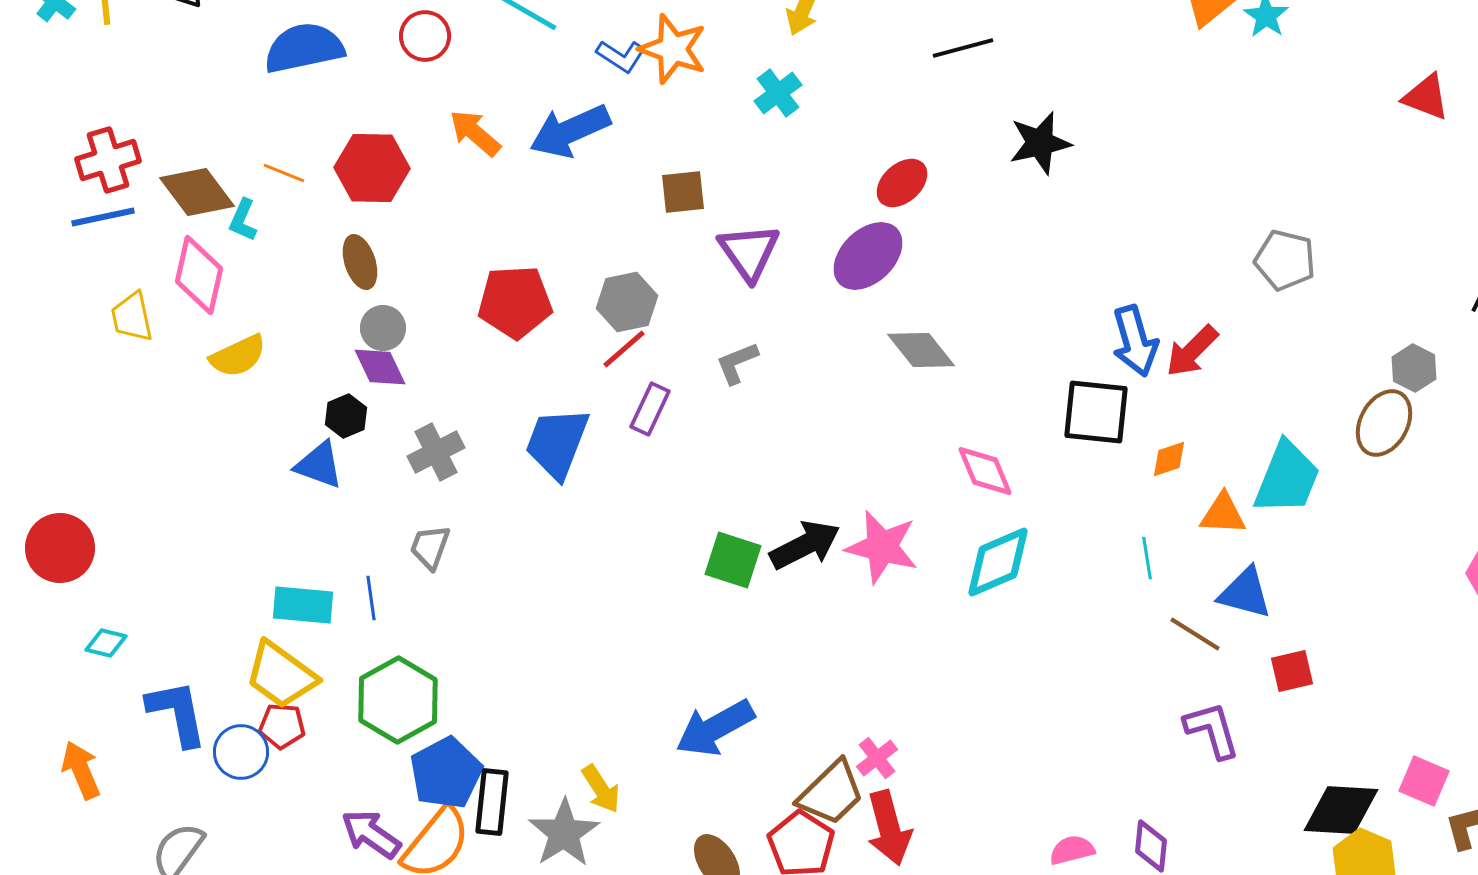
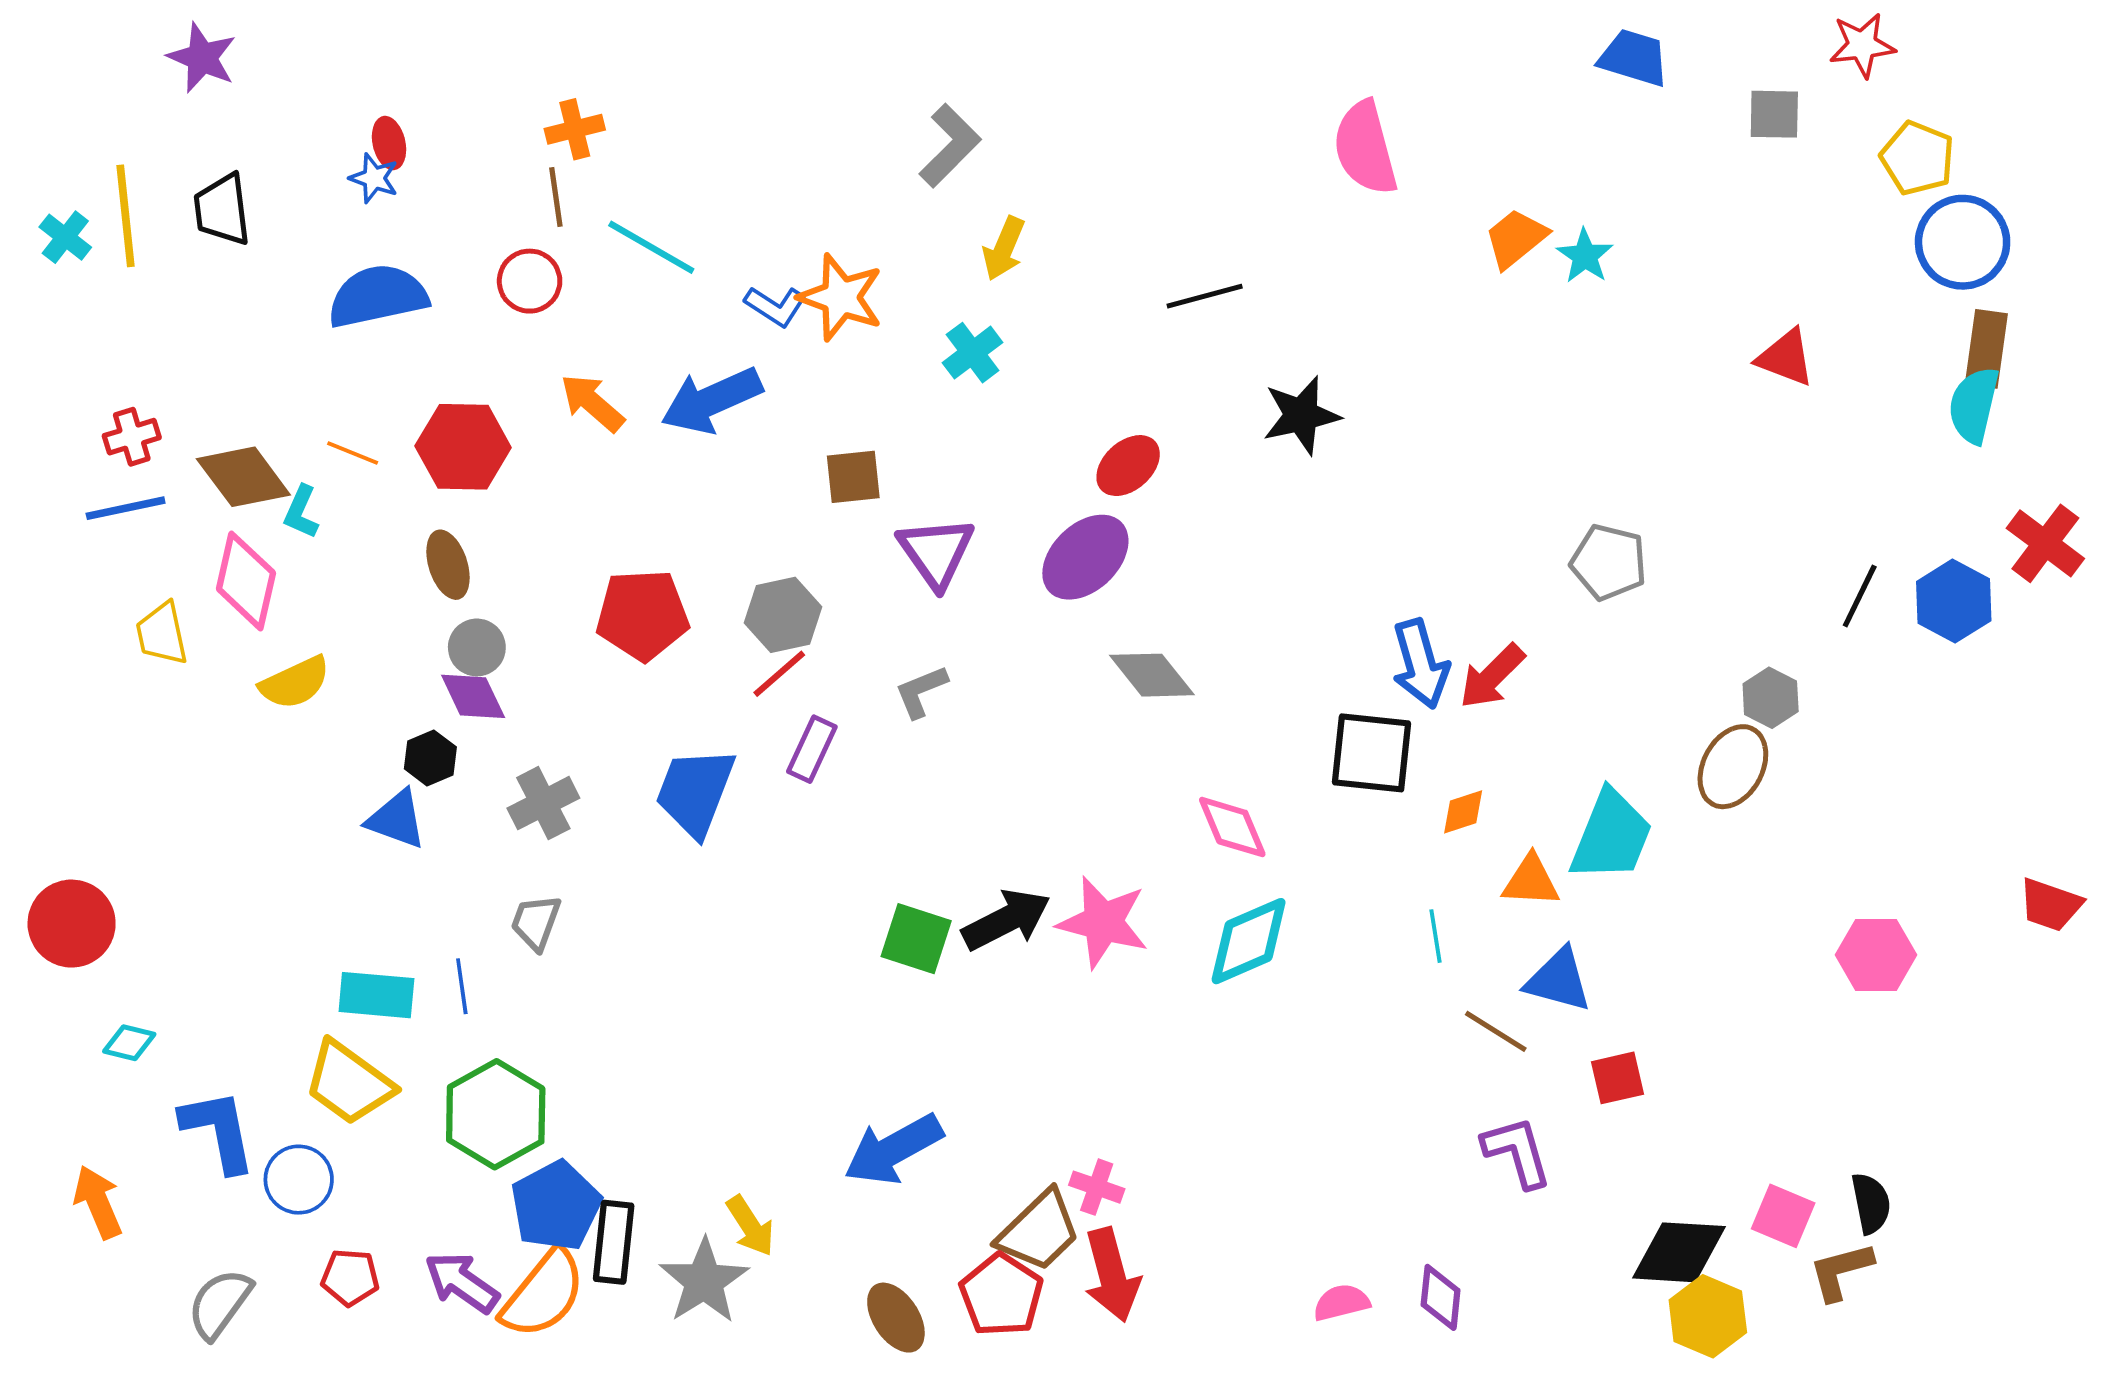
red cross: (108, 160) -> (132, 437), size x0.7
red pentagon: (282, 726) -> (350, 1277), moved
pink cross: (877, 758) -> (1097, 1187), turned -33

